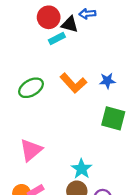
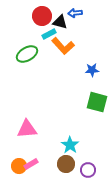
orange L-shape: (73, 83) -> (63, 46), moved
green ellipse: (31, 88) -> (27, 54), moved
pink triangle: (31, 150) -> (27, 129), turned 35

